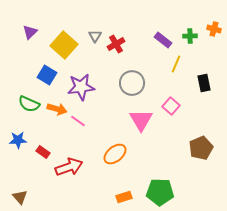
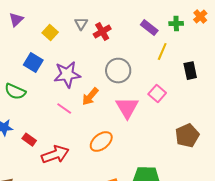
orange cross: (214, 29) -> (200, 17), turned 32
yellow square: (64, 45) -> (50, 33), size x0.6
orange arrow: (57, 109) -> (90, 97), moved, turned 114

